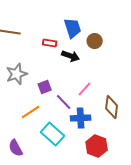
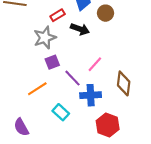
red rectangle: (50, 43) -> (58, 15), turned -40
gray star: (17, 74) -> (45, 38), moved
cyan rectangle: (53, 134) -> (61, 112), size x0.7

